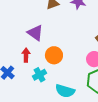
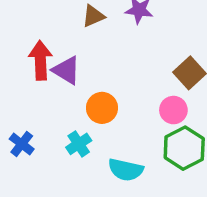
red arrow: (26, 55) -> (40, 60), moved, size x1.5

